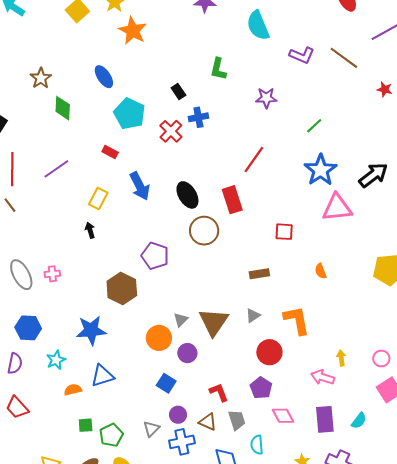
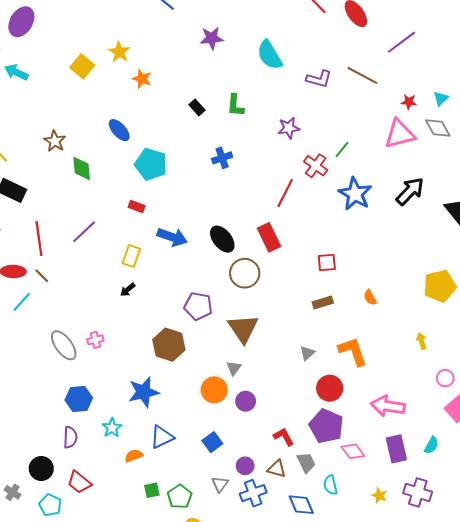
orange star: (133, 31) -> (142, 79), size x0.7
black rectangle: (178, 92) -> (197, 107), moved
red cross: (171, 131) -> (316, 166), moved
blue arrow: (140, 186) -> (172, 237), turned -36
pink triangle: (337, 208) -> (400, 134), moved
black arrow: (90, 230) -> (128, 290), turned -105
brown rectangle: (259, 274) -> (323, 302), moved
brown triangle: (214, 322) -> (243, 329), moved
yellow arrow: (341, 358) -> (422, 341), moved
pink arrow: (323, 377) -> (388, 406), size x1.4
blue square: (166, 383) -> (212, 442), moved, turned 30
purple pentagon: (261, 388) -> (326, 426), size x1.5

